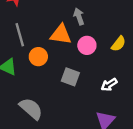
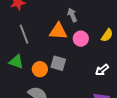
orange circle: (38, 57) -> (40, 69), moved
gray square: (70, 77) -> (58, 63), moved

